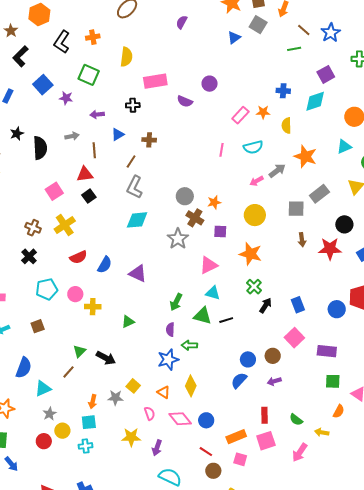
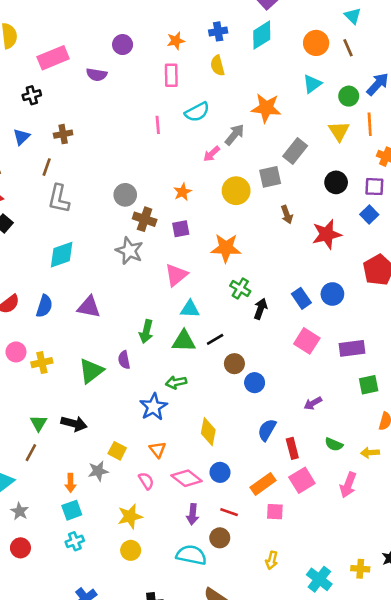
orange star: (263, 112) -> (176, 41), moved
pink rectangle: (240, 115) -> (171, 75), turned -30
yellow semicircle: (286, 126) -> (217, 66), moved
orange star: (214, 202) -> (183, 192), moved
yellow circle: (255, 215) -> (236, 191), moved
cyan diamond: (137, 220) -> (62, 255), moved
red star: (330, 249) -> (327, 234), moved
blue circle: (337, 309) -> (332, 294), moved
green triangle: (128, 322) -> (91, 371), size x1.5
purple semicircle: (170, 330) -> (124, 360), moved
brown circle: (273, 356) -> (234, 364), moved
blue semicircle: (239, 380) -> (267, 430), moved
purple arrow: (274, 381) -> (313, 403), moved
yellow diamond: (191, 386) -> (208, 432), moved
orange triangle: (164, 392) -> (158, 450), turned 32
yellow circle: (62, 431) -> (131, 550), moved
purple arrow: (157, 448) -> (193, 514), moved
brown circle: (213, 471) -> (220, 538), moved

